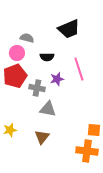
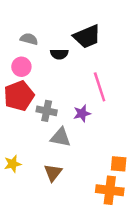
gray semicircle: (27, 38) -> (29, 39), moved
black semicircle: (47, 57) -> (59, 54), moved
purple star: (57, 79) -> (82, 113), moved

